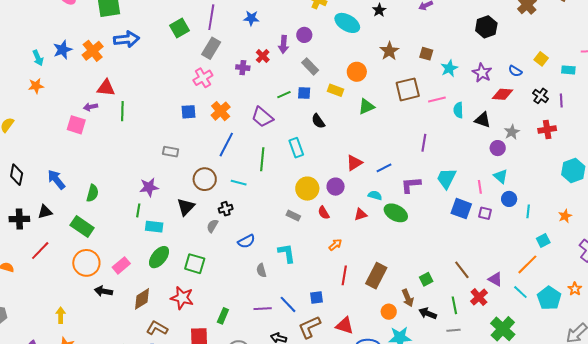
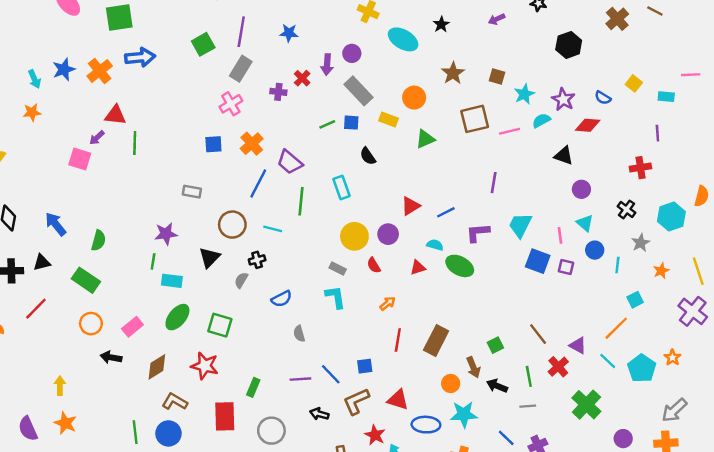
gray rectangle: (310, 66) -> (358, 91), size x1.4
black cross: (541, 96) -> (626, 209), moved
purple arrow: (91, 107) -> (97, 138), turned -32
cyan semicircle: (458, 110) -> (541, 121), moved, turned 63
purple trapezoid: (262, 117) -> (290, 162), moved
gray star: (512, 132) -> (641, 243), moved
cyan L-shape: (287, 253) -> (335, 297), moved
orange circle: (86, 263) -> (91, 324), size x0.7

